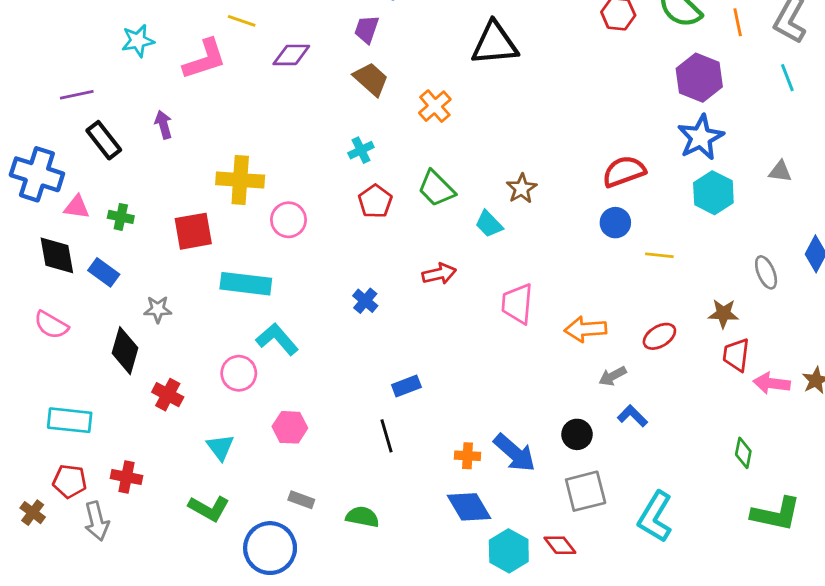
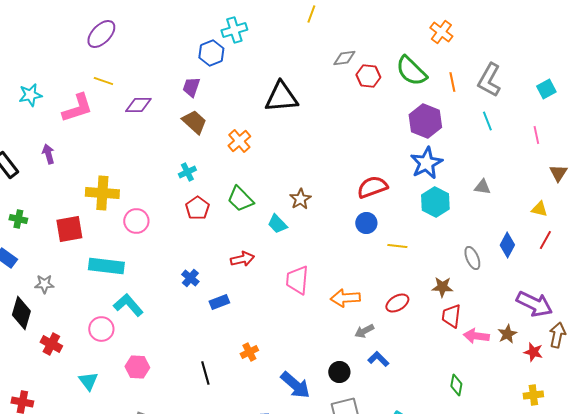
blue rectangle: (406, 386) -> (219, 302), moved
orange cross: (468, 456) -> (249, 352), moved, turned -30

